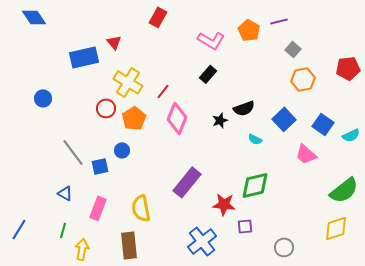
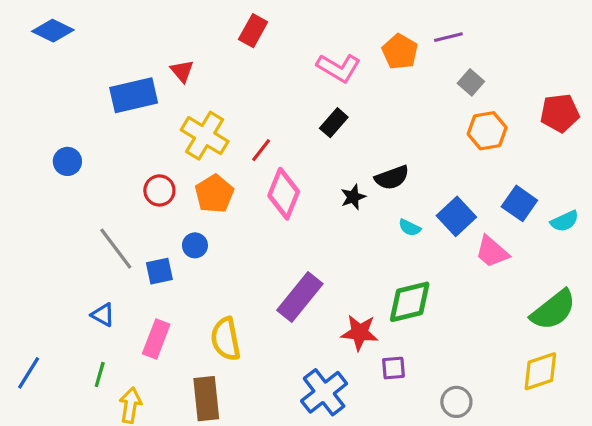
blue diamond: (34, 17) -> (53, 31), turned -30
red circle: (106, 108) -> (159, 190), moved
blue square: (284, 119) -> (456, 216), moved

